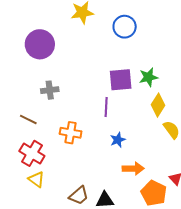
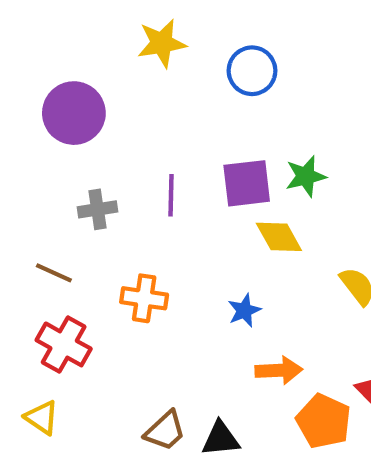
yellow diamond: (158, 105) -> (279, 237), moved, turned -60
purple line: (106, 107) -> (171, 195), moved
yellow triangle: (36, 179) -> (42, 418), moved

